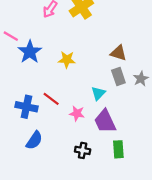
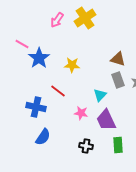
red line: (51, 99) -> (58, 91), moved

